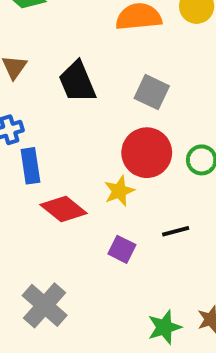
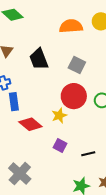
black line: (176, 231) -> (88, 154), moved

